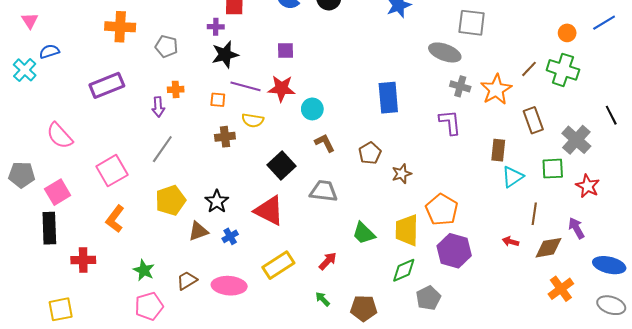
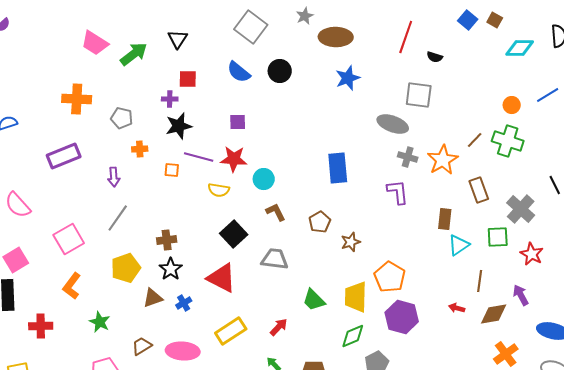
orange cross: (176, 89) -> (140, 149), moved
yellow semicircle: (253, 120) -> (219, 190), moved
brown cross: (225, 137) -> (167, 240), moved
green star: (144, 270) -> (100, 322), moved

